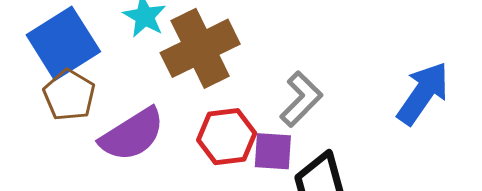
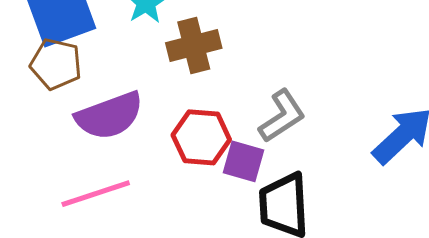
brown cross: (200, 48) -> (194, 45), size x0.7
brown pentagon: (69, 95) -> (56, 64), turned -30

